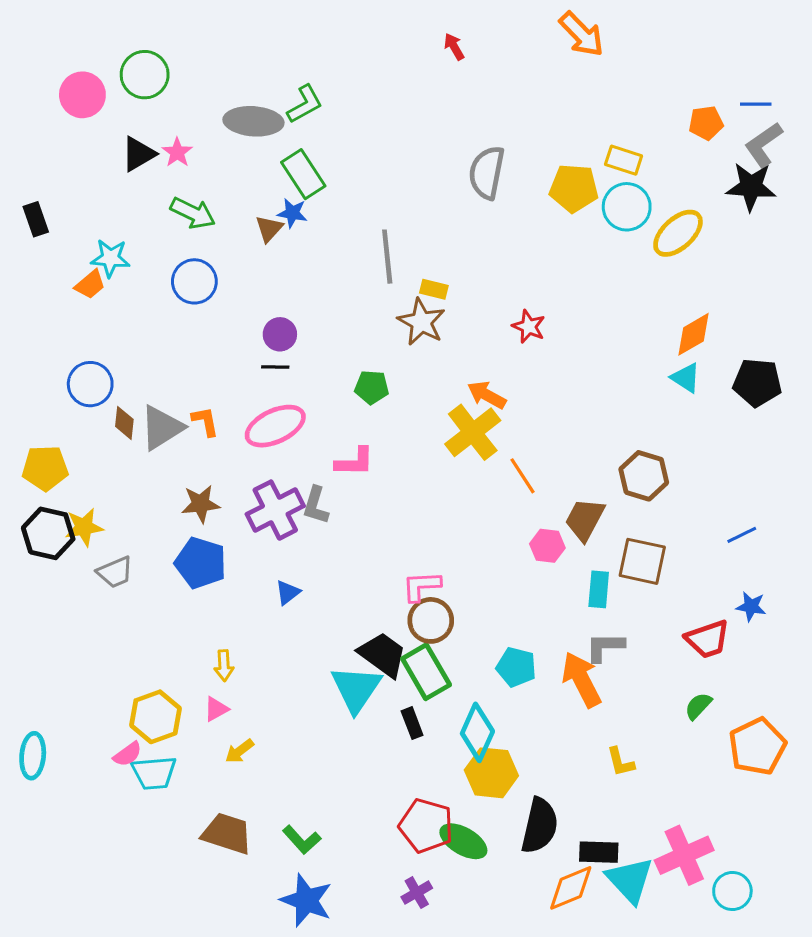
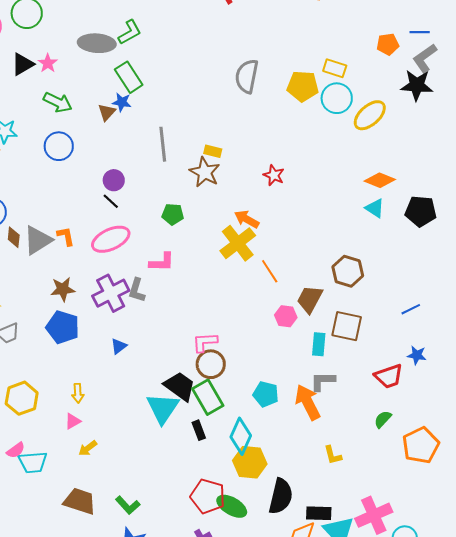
gray line: (387, 257) -> (163, 144), moved
orange diamond: (694, 334) -> (380, 180), turned 52
black line: (275, 367) -> (111, 201), turned 42
yellow hexagon: (156, 717) -> (22, 398), moved

